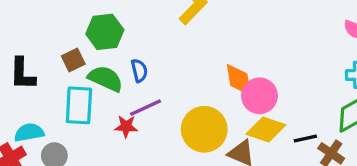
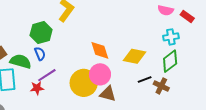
green hexagon: (105, 32) -> (41, 32), moved
pink circle: (259, 96) -> (100, 74), moved
yellow diamond: (266, 130) -> (135, 56), moved

